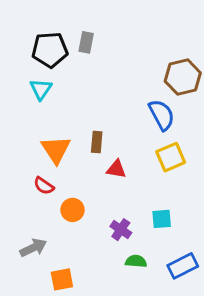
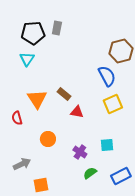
brown rectangle: (97, 142) -> (64, 94), turned -56
red semicircle: (44, 186) -> (17, 118), moved, turned 40
green semicircle: (136, 261) -> (90, 173), turned -40

